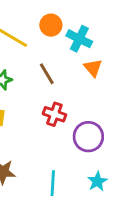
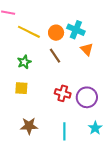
orange circle: (51, 25) -> (56, 33), moved
red cross: (54, 114) -> (63, 93), moved

